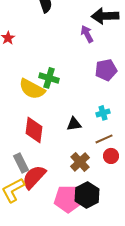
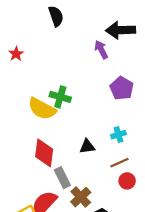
purple pentagon: (106, 70) -> (122, 88), turned -30
brown cross: (80, 162) -> (81, 197), moved
gray rectangle: (21, 163) -> (62, 178), moved

